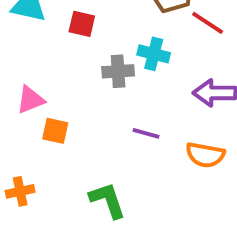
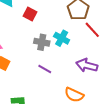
purple line: (146, 133) -> (45, 69), moved

